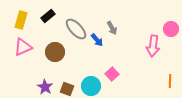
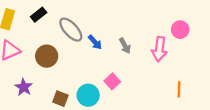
gray arrow: (112, 28) -> (125, 46), moved
purple star: (45, 87) -> (24, 87), moved

